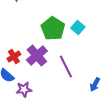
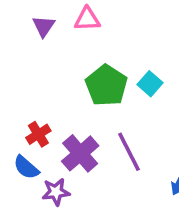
purple cross: (37, 55) -> (80, 153), moved

